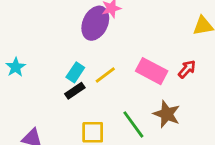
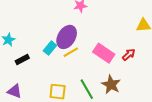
purple ellipse: (95, 23) -> (67, 37), moved
black rectangle: (75, 91) -> (22, 60), moved

